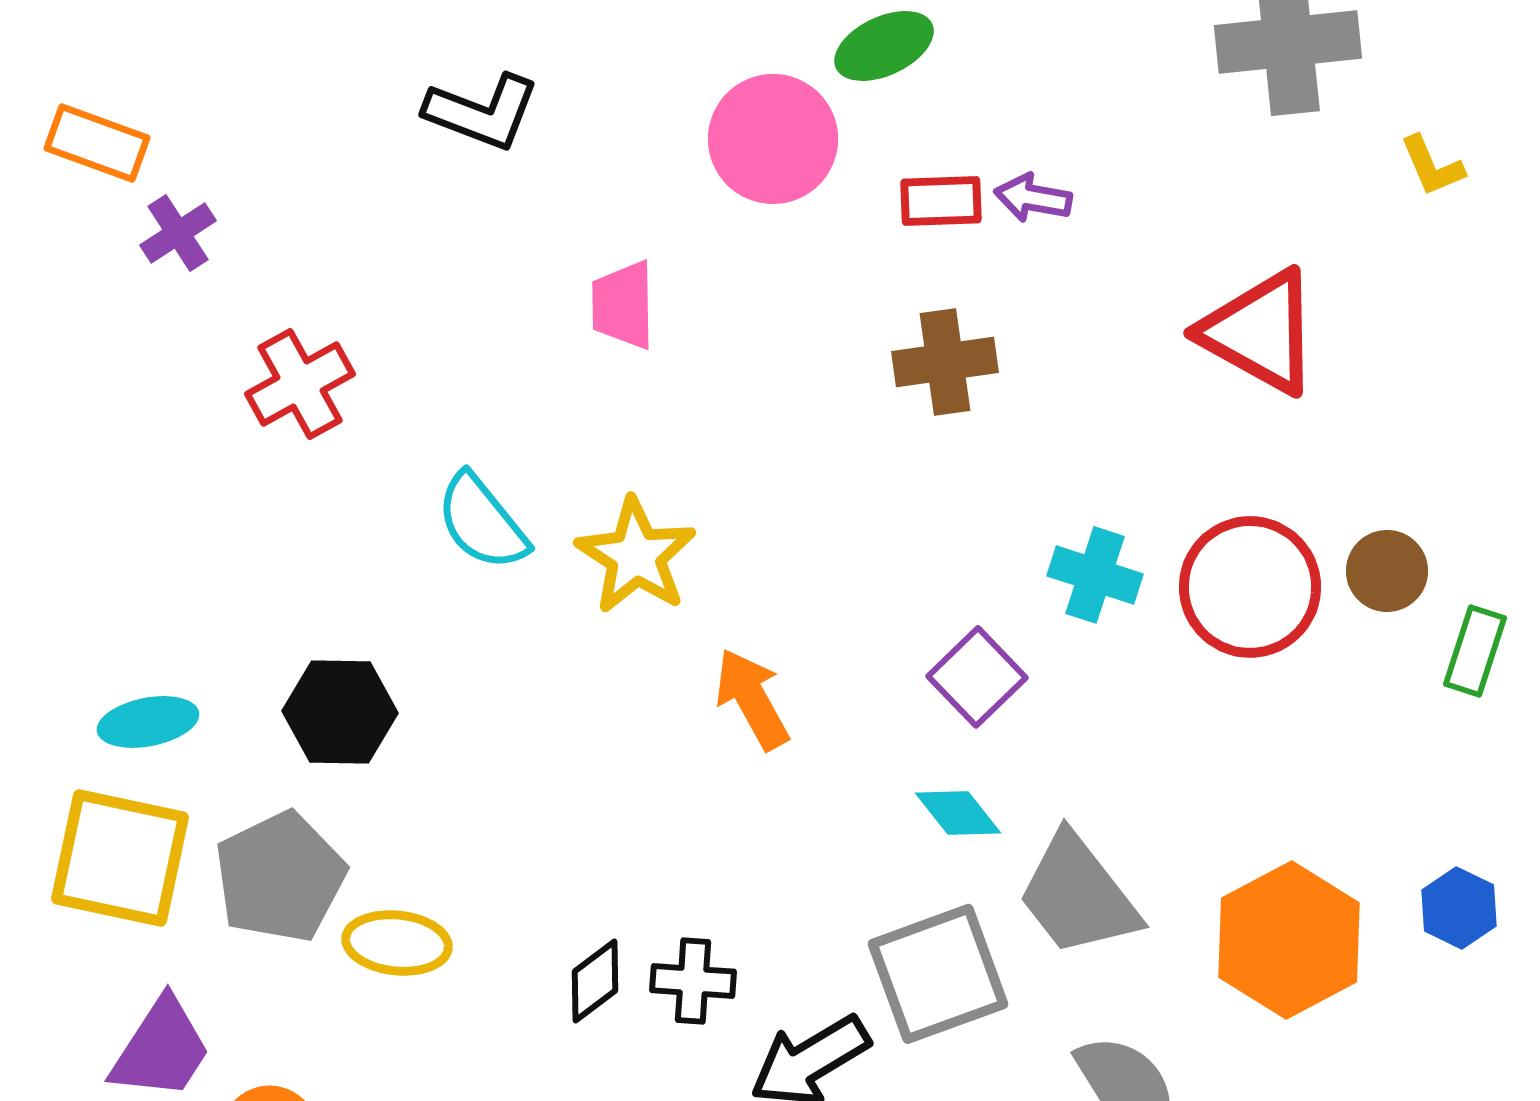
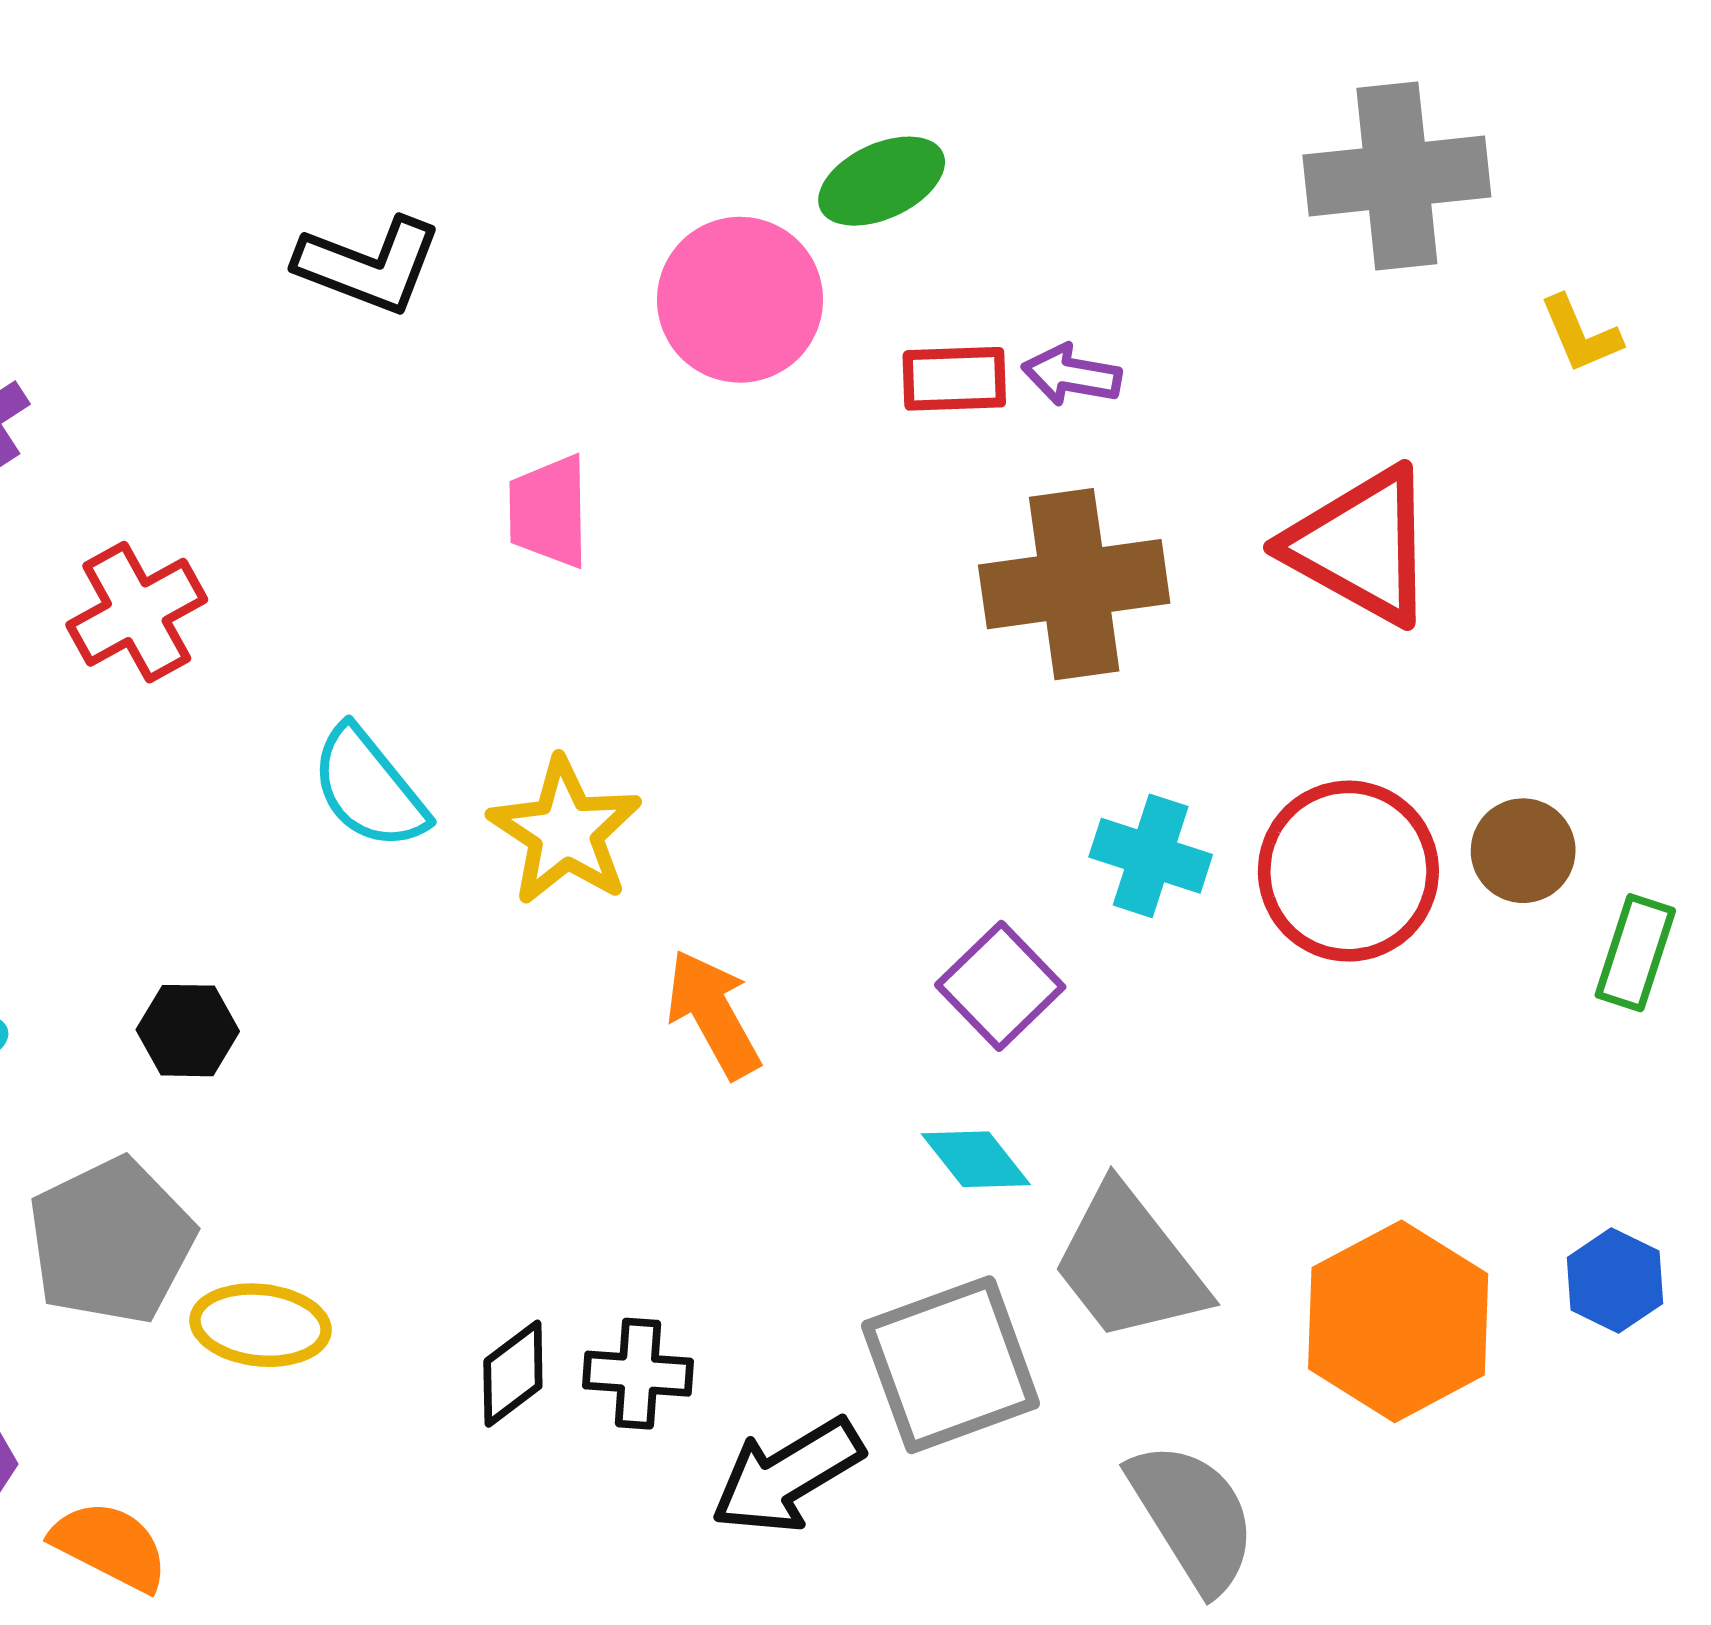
brown cross: (945, 362) -> (1074, 584), moved, size x1.4
black hexagon: (340, 712) -> (188, 1031), size x0.7

